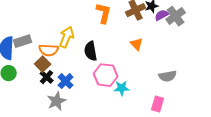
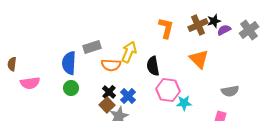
gray cross: (176, 16) -> (249, 30), moved
gray rectangle: (23, 41) -> (92, 47), moved
orange triangle: (137, 44) -> (199, 59), size x1.5
brown square: (43, 64) -> (107, 105), moved

